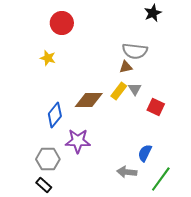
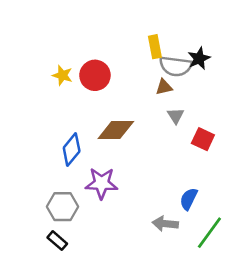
black star: (153, 13) -> (199, 58), moved
red circle: (62, 23) -> (95, 75), moved
yellow rectangle: (119, 91) -> (155, 47), moved, turned -48

